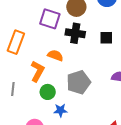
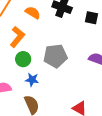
orange semicircle: (55, 55) -> (33, 13), moved

